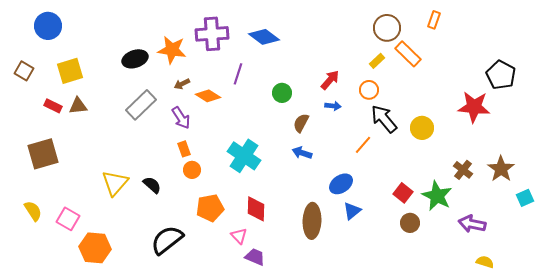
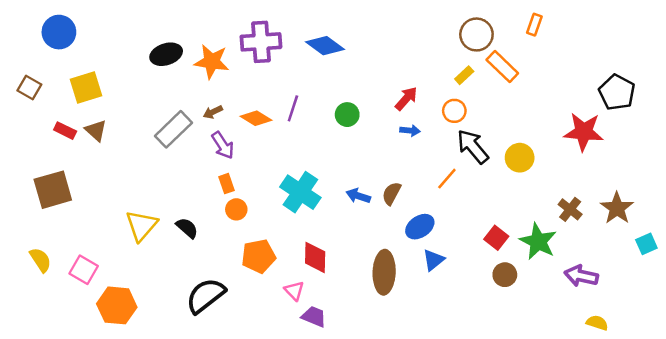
black ellipse: (135, 59) -> (166, 54), moved
purple line: (238, 74) -> (293, 108), moved
brown arrow: (182, 84) -> (213, 112), moved
brown triangle: (78, 106) -> (96, 131), turned 48
brown semicircle: (301, 123) -> (392, 193), moved
blue arrow: (302, 153) -> (358, 196), moved

